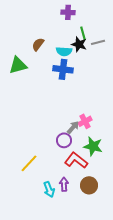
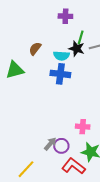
green line: (83, 33) -> (81, 37), turned 32
pink cross: (85, 121) -> (83, 127), turned 32
gray arrow: (73, 127) -> (50, 144), moved

